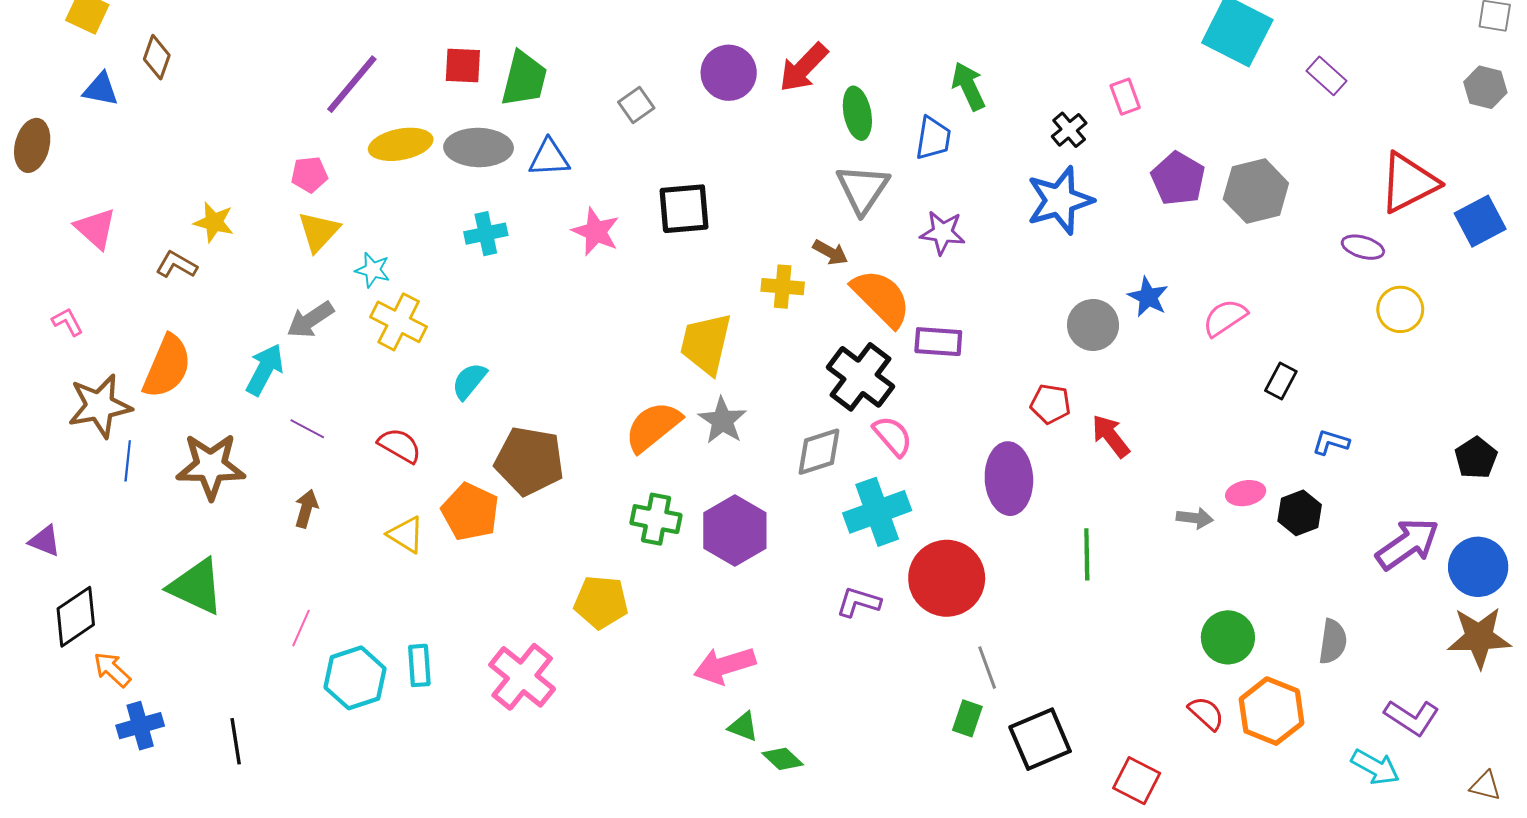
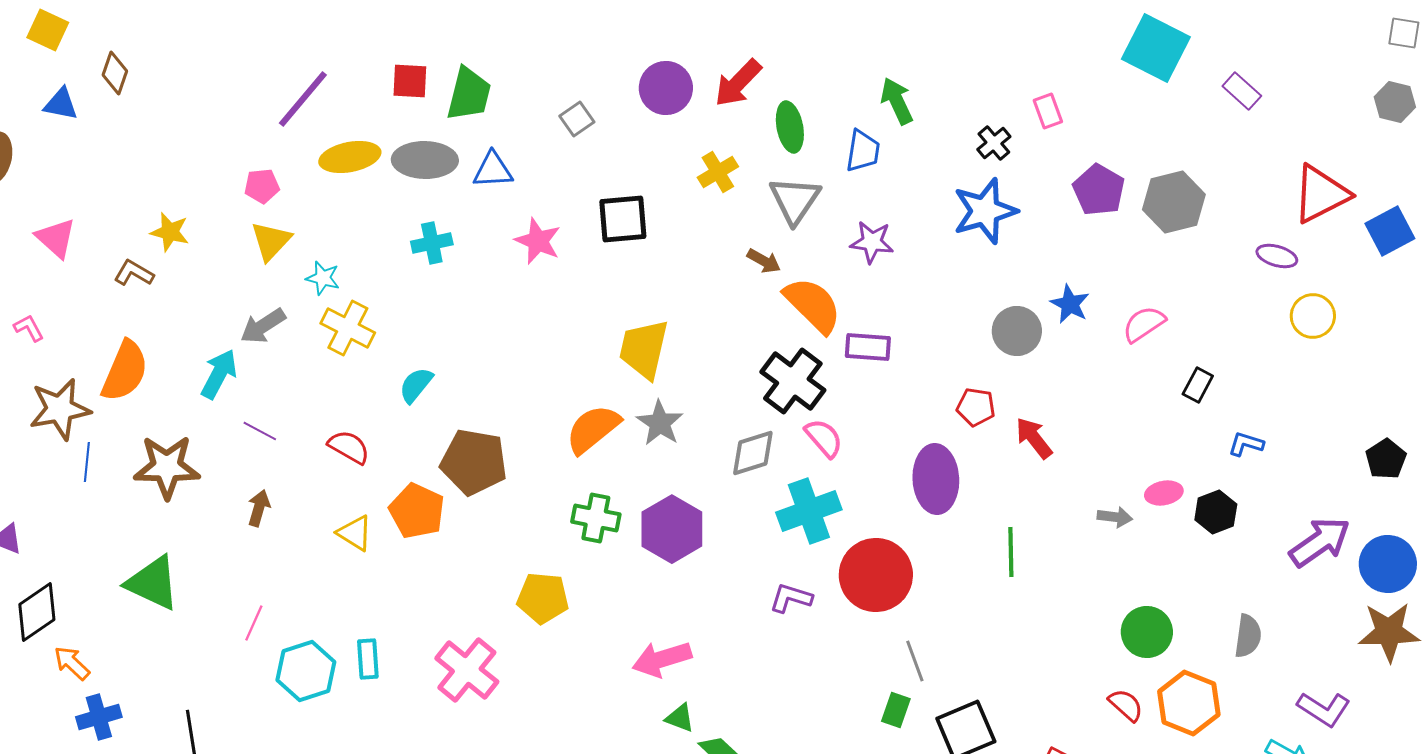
yellow cross: (783, 287) -> (718, 172), moved, turned -36

